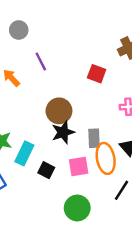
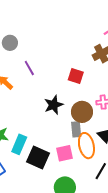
brown circle: (59, 111) -> (82, 112), moved
black star: (63, 132) -> (54, 105), moved
black square: (46, 170) -> (38, 157), size x1.6

